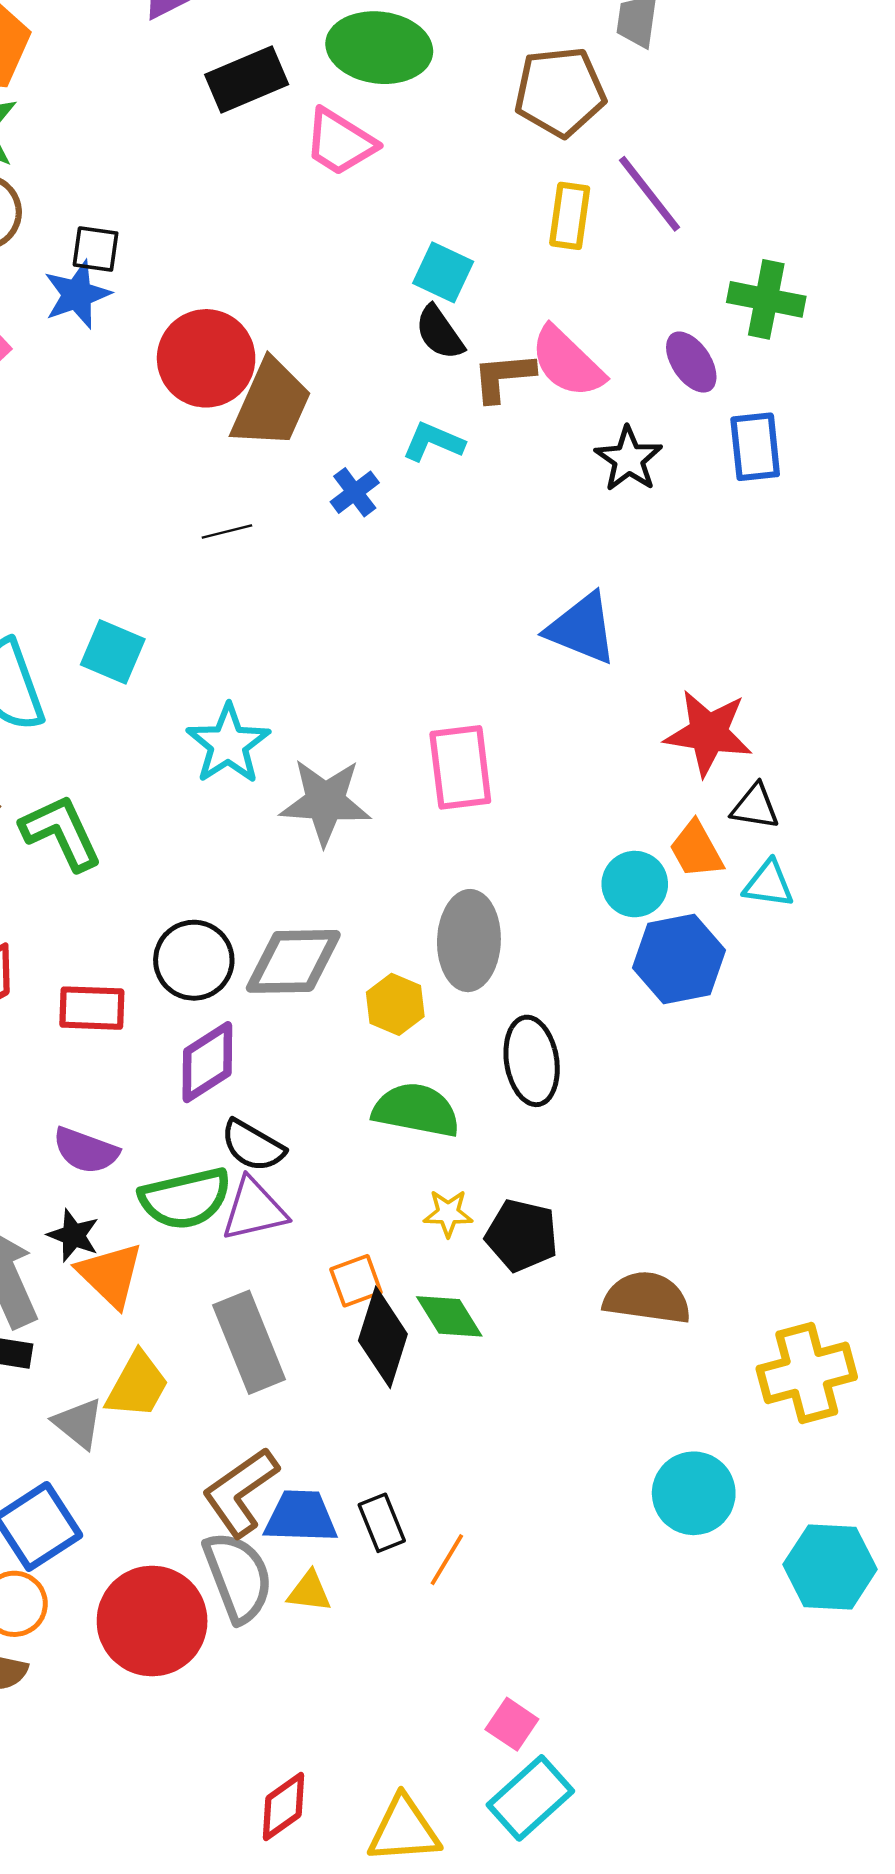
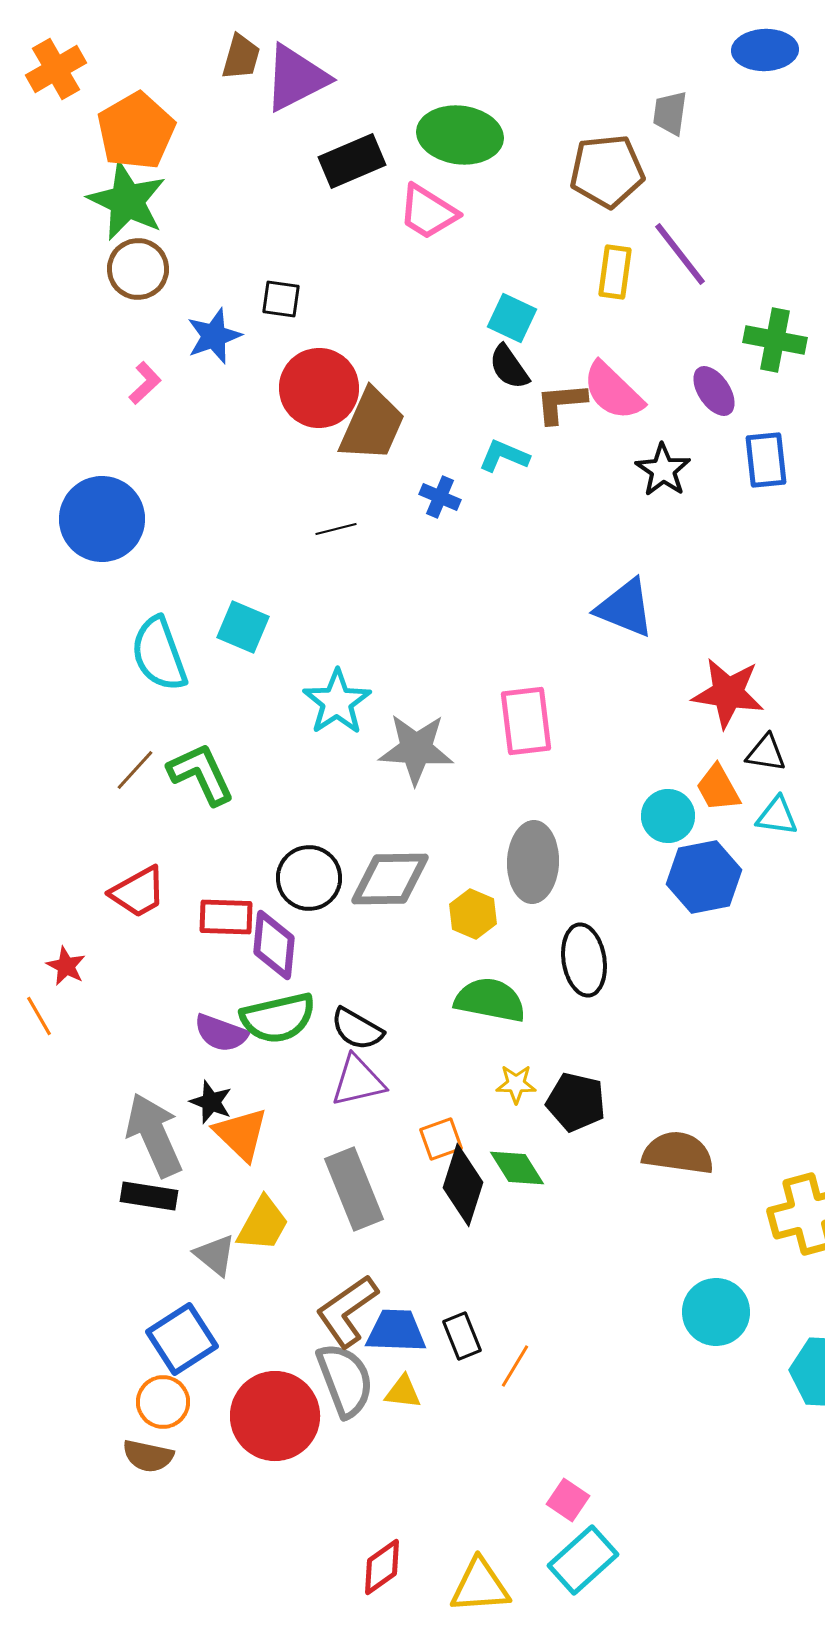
black square: (96, 249) -> (281, 299), moved
blue cross: (355, 492) -> (440, 497), turned -30
purple diamond: (207, 1062) -> (274, 945), moved, turned -52
green semicircle: (185, 1198) -> (278, 1018), moved

